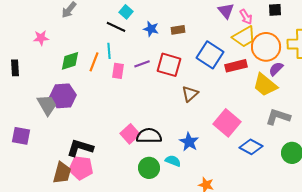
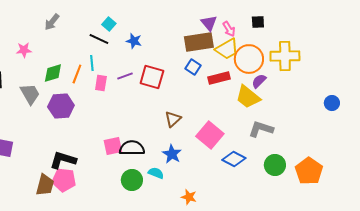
brown rectangle: (178, 30) -> (199, 42), moved, size x2.0
blue square: (210, 55) -> (193, 67), size x0.6
brown triangle: (190, 94) -> (173, 119), moved
purple hexagon: (63, 96) -> (61, 106), moved
gray trapezoid: (47, 105) -> (30, 94), moved
pink square: (130, 134) -> (113, 146), turned 30

